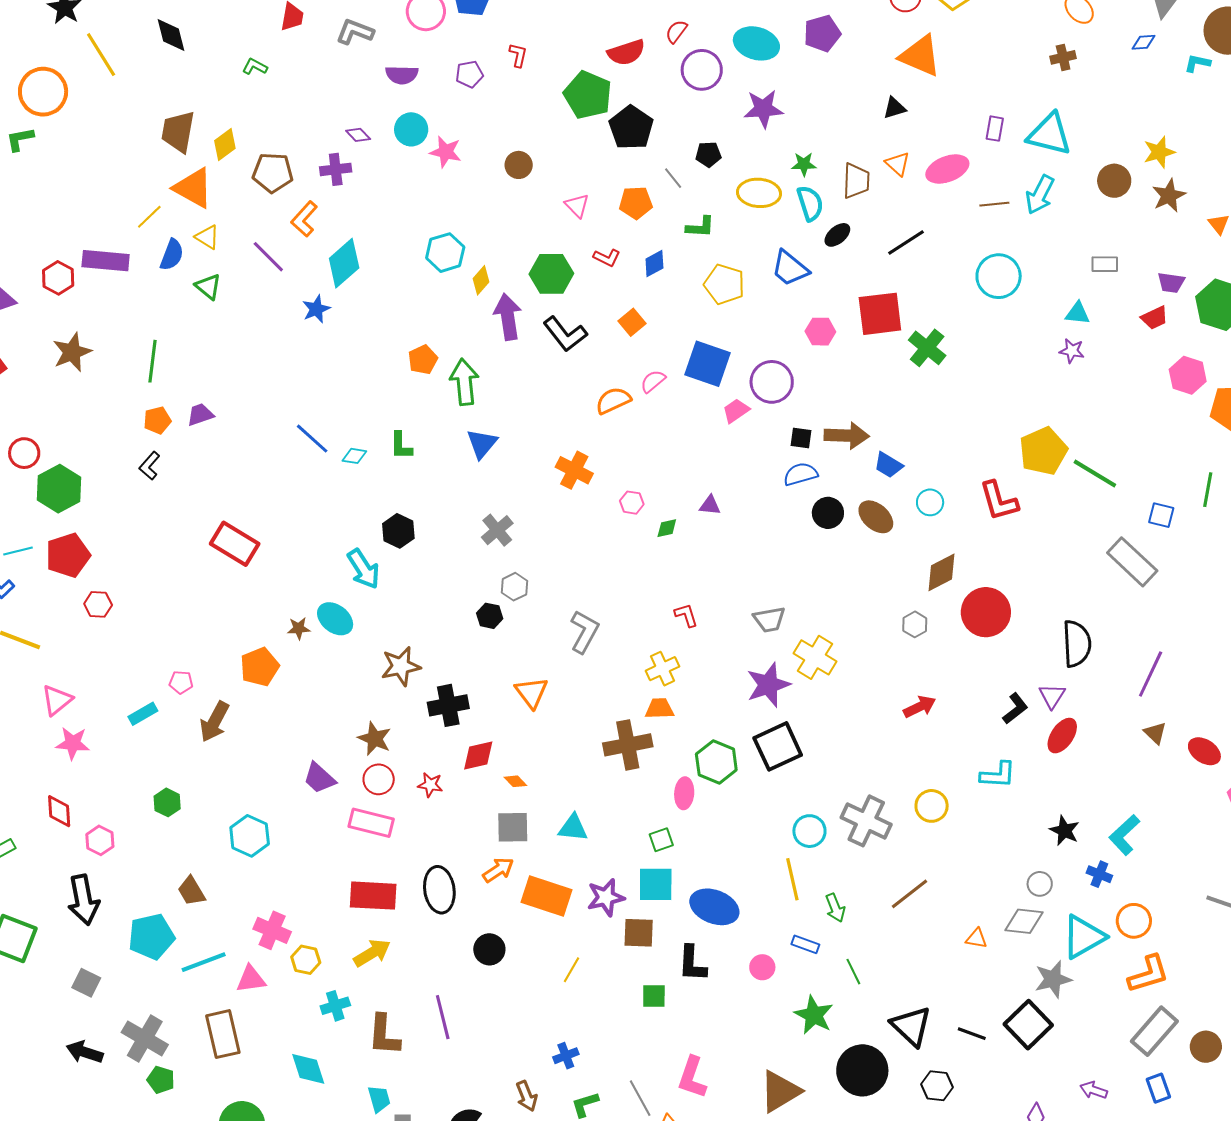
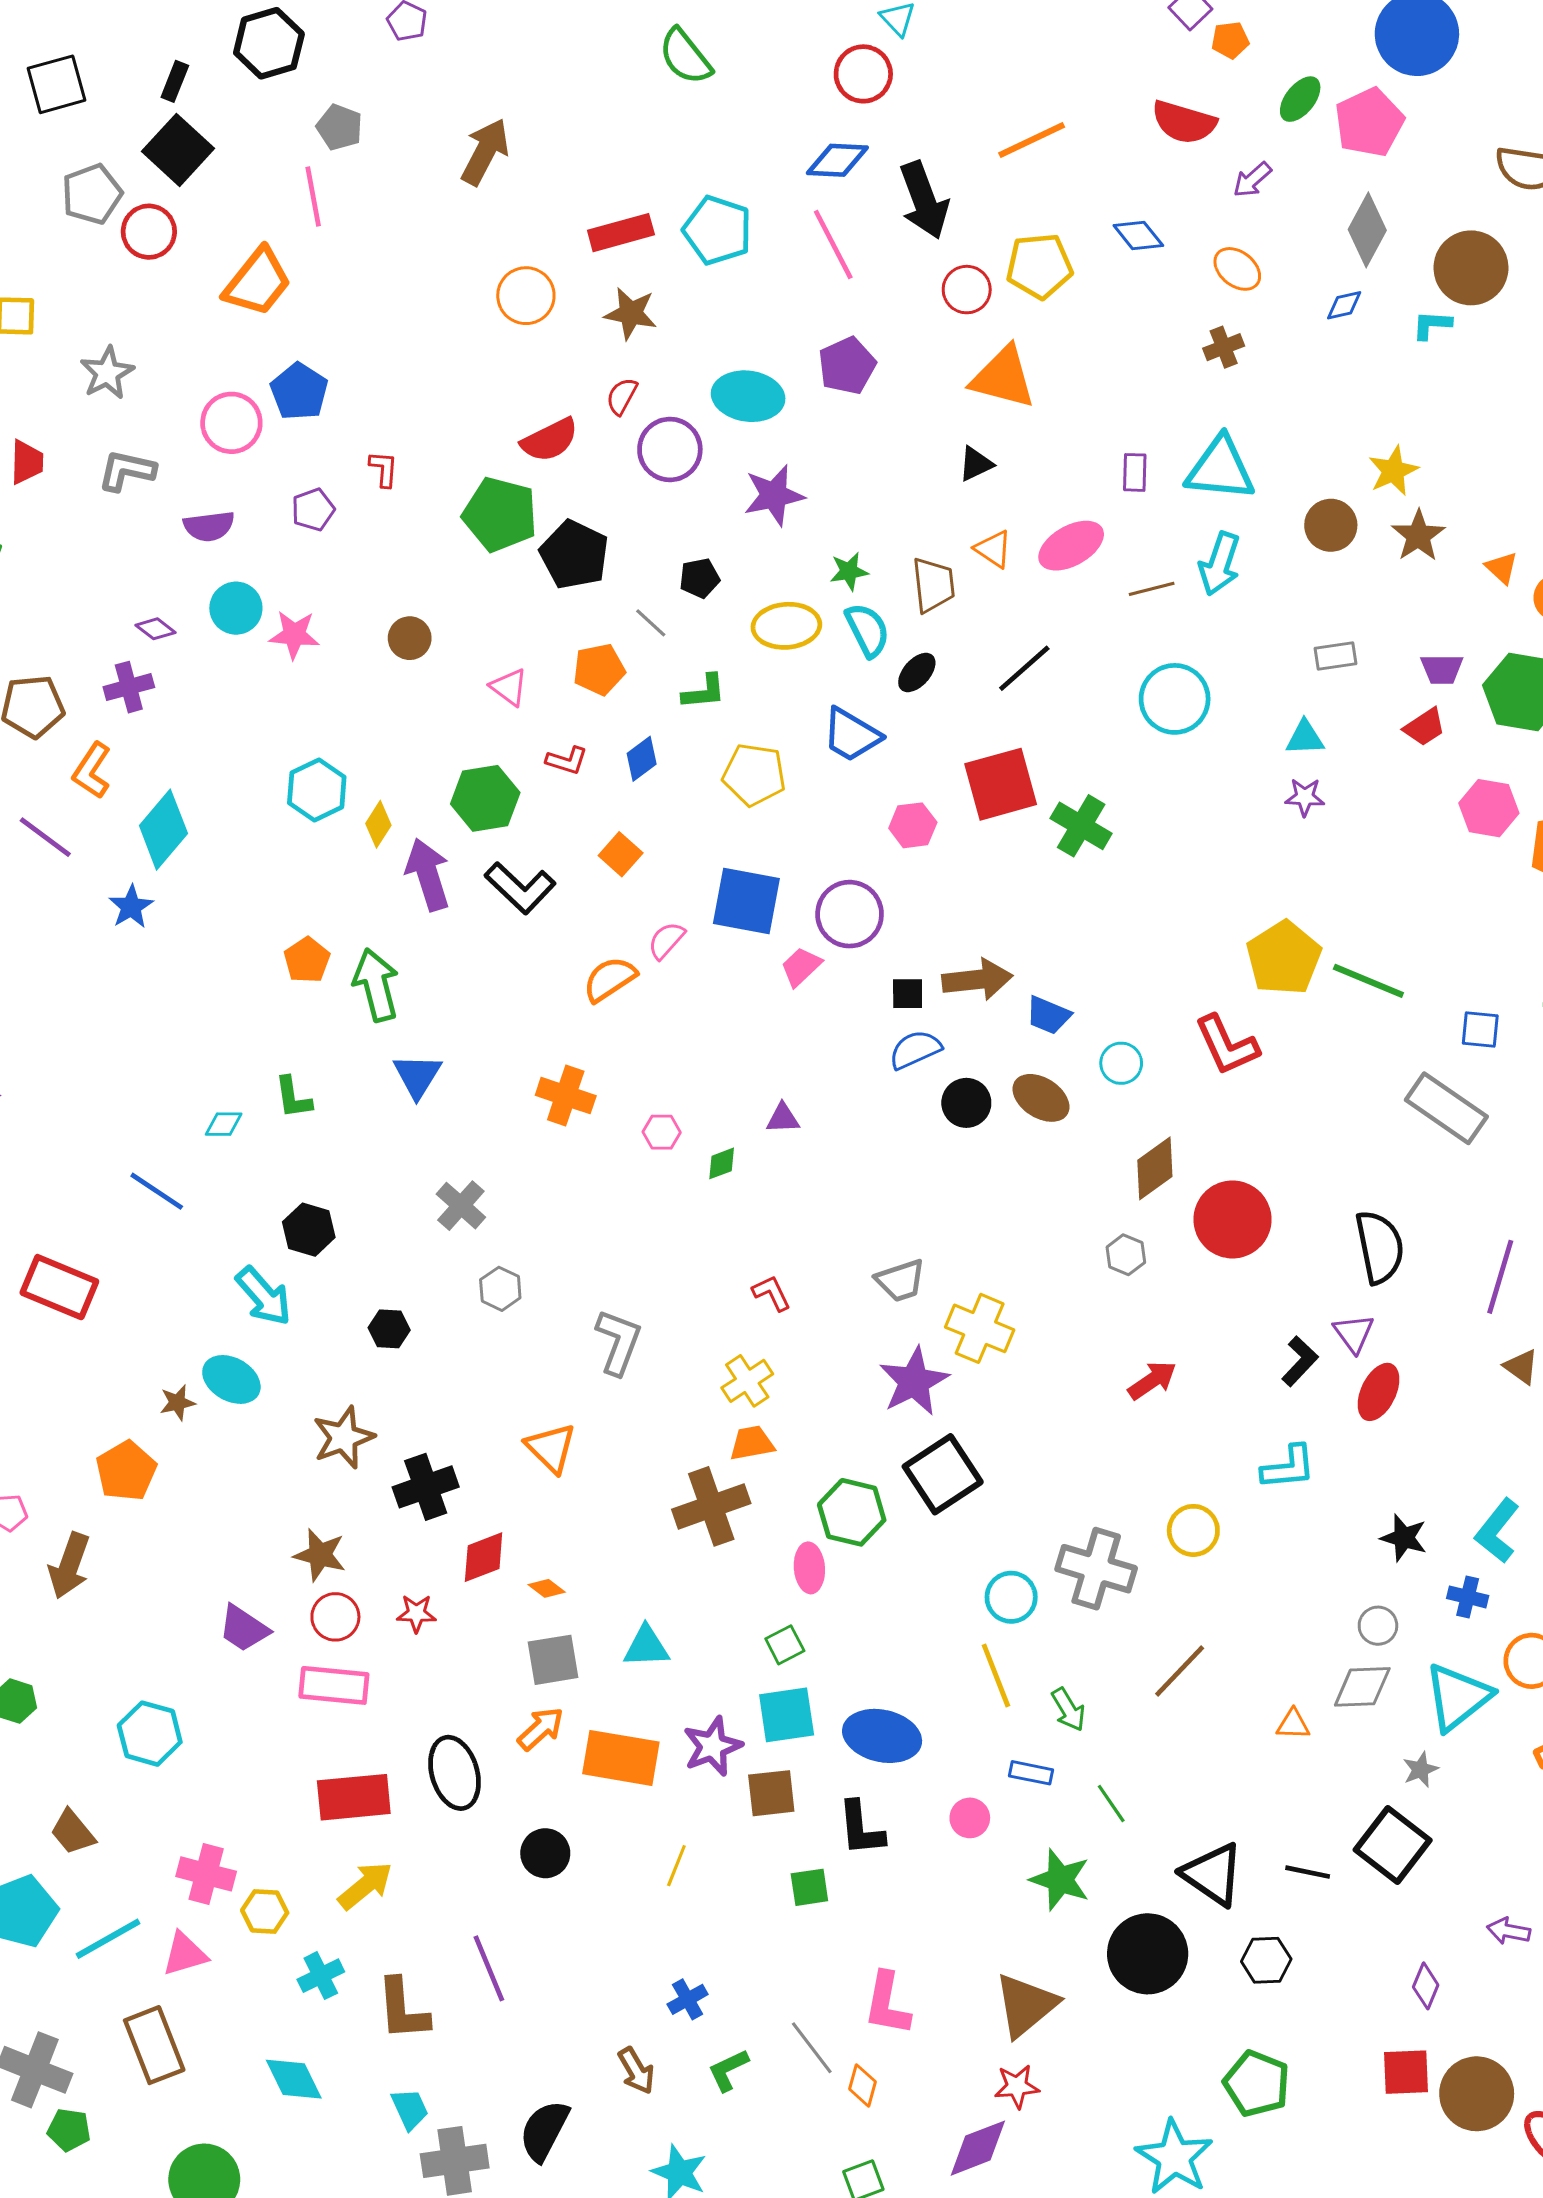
blue line: (312, 439) -> (157, 1191), moved
black hexagon: (490, 616) -> (389, 1329), moved
gray star: (1053, 979) -> (1420, 1770), size x0.6

